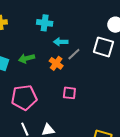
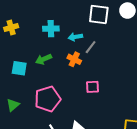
cyan cross: (45, 23) -> (51, 29), moved
white square: (103, 47) -> (99, 15), moved

